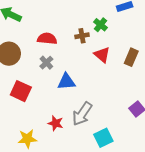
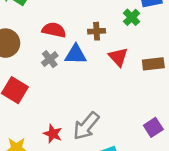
green cross: (100, 25) -> (132, 17), moved
brown rectangle: (131, 57) -> (153, 64), turned 54
blue triangle: (66, 82) -> (76, 54), moved

